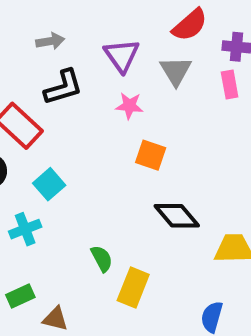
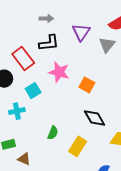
pink star: (129, 106) -> (59, 72), moved, size x1.5
green semicircle: (102, 259) -> (53, 133), turned 40
yellow rectangle: (133, 288) -> (78, 146), moved

